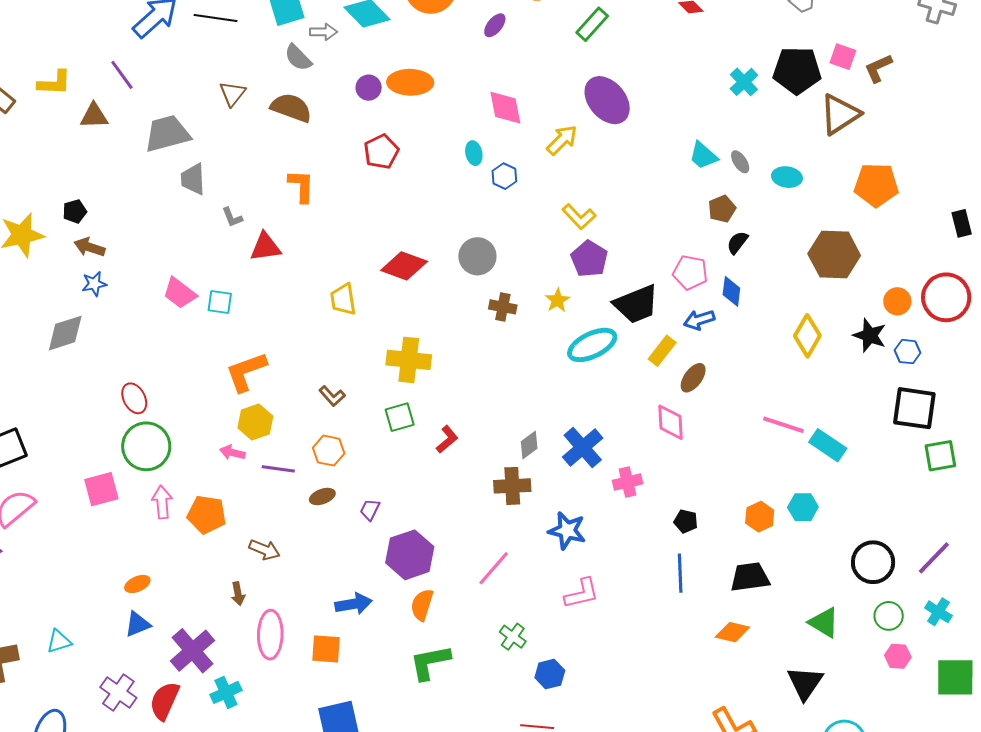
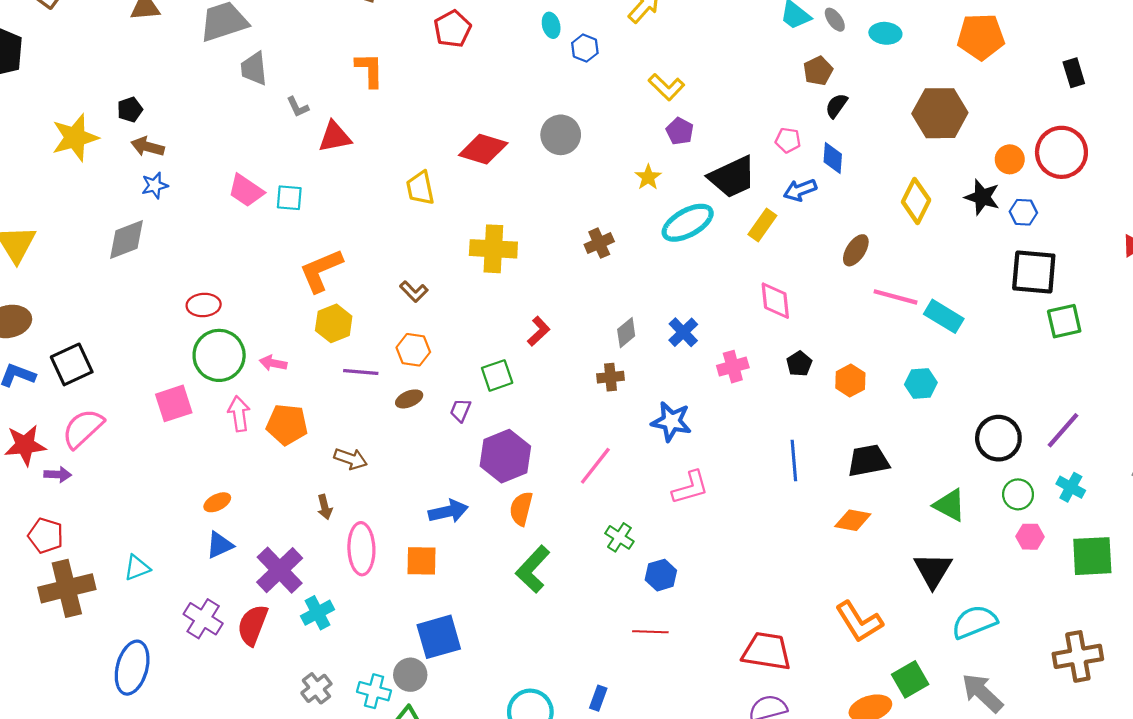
purple pentagon: (589, 259) -> (680, 131), size x0.7
pink pentagon: (690, 272) -> (788, 140), size x0.7
brown cross: (503, 307) -> (599, 243), moved, turned -32
brown ellipse: (693, 378) -> (856, 250), moved
red ellipse: (134, 398) -> (204, 305), turned -64
green square: (400, 417) -> (497, 375), moved
blue cross: (583, 447) -> (683, 332), size x0.7
pink arrow: (232, 453) -> (273, 363), moved
brown cross: (512, 486) -> (610, 377), size x0.7
orange hexagon: (760, 517) -> (850, 381), moved
black pentagon: (686, 521) -> (799, 364), moved, turned 30
green L-shape: (430, 662) -> (533, 569), turned -33

